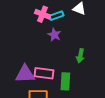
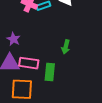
purple star: (54, 35) -> (13, 39), moved

